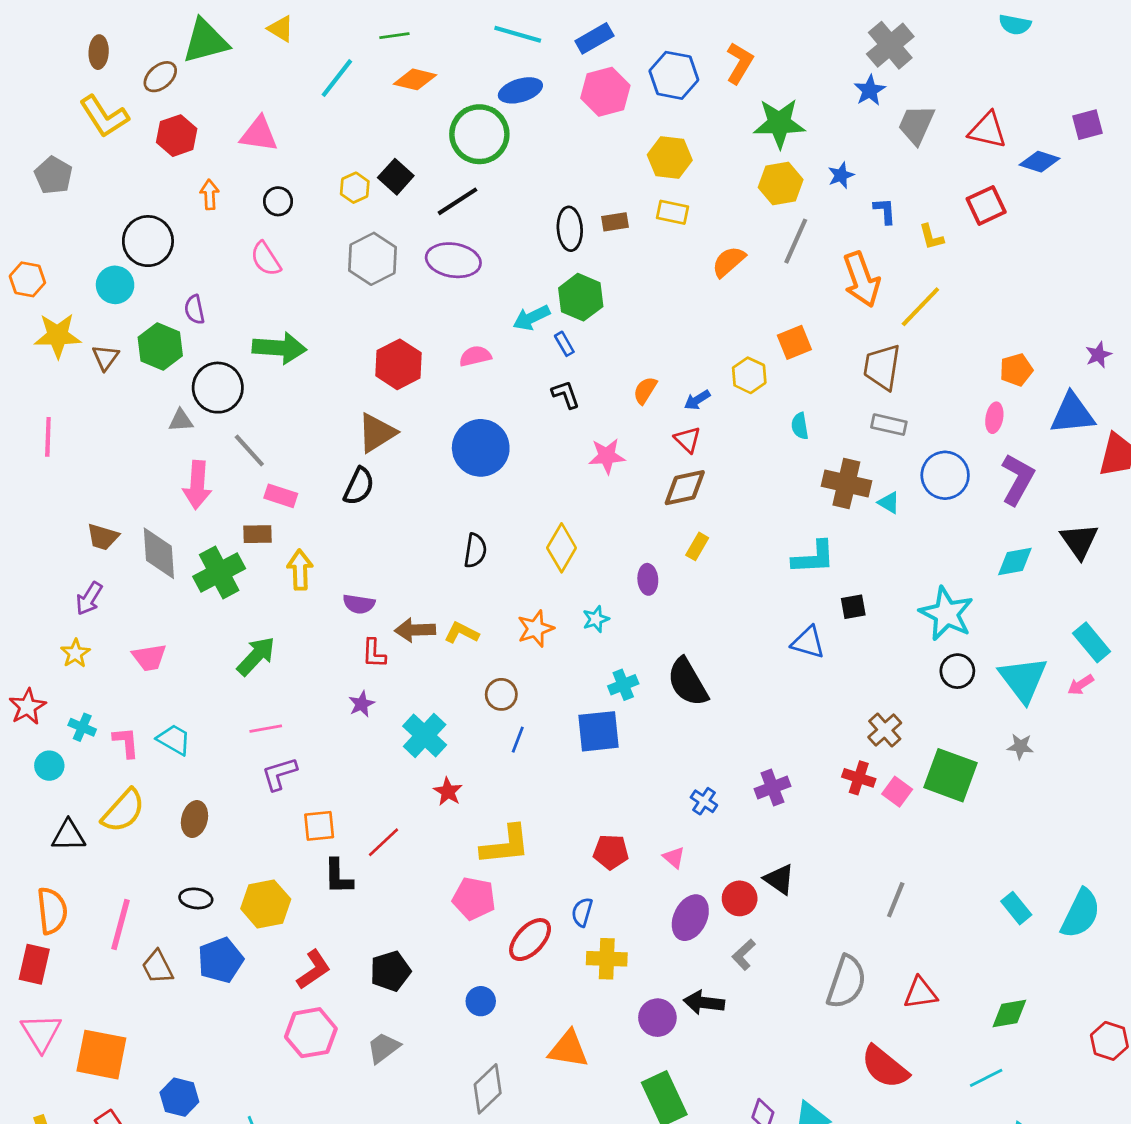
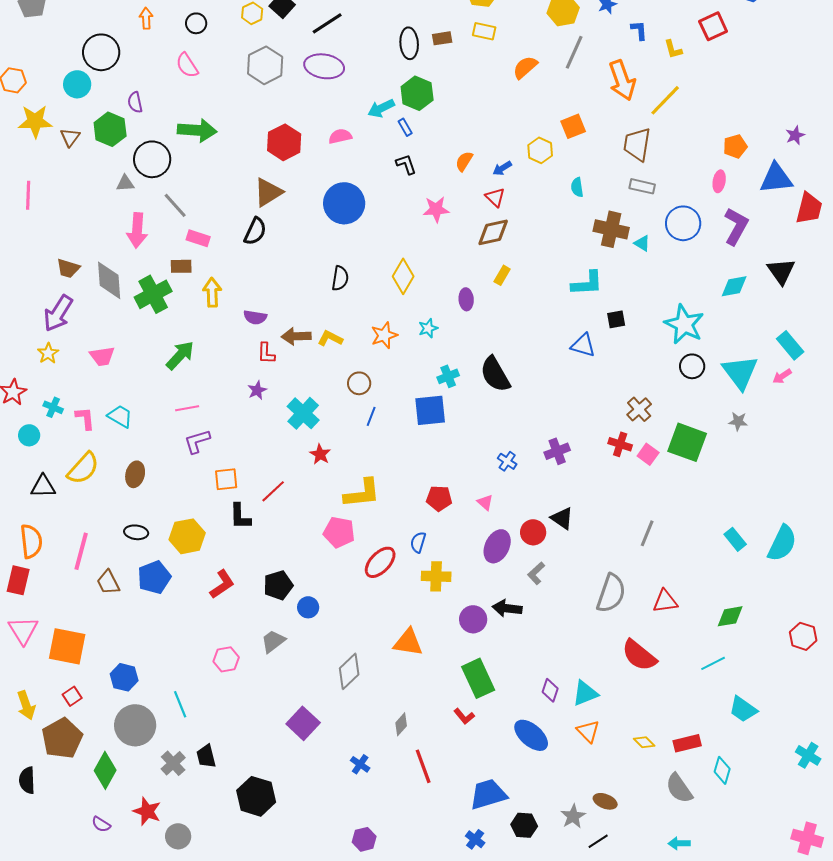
purple arrow: (89, 599) -> (58, 313), size x1.5
blue circle: (481, 1001) -> (308, 607), moved
pink hexagon: (311, 1033) -> (226, 659), moved, size x0.7

